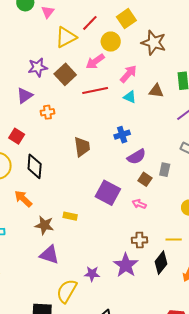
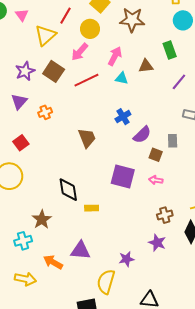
red square: (17, 136) -> (21, 143), turned 35
black diamond: (35, 166) -> (68, 190), moved
orange arrow: (23, 199) -> (53, 262), moved
brown star: (44, 225) -> (42, 219), moved, turned -30
purple star: (126, 265) -> (157, 243), size x0.7

